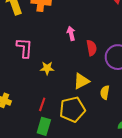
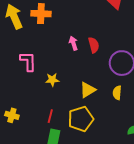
red semicircle: (92, 48) -> (94, 45), moved
yellow semicircle: (105, 92) -> (117, 93), moved

